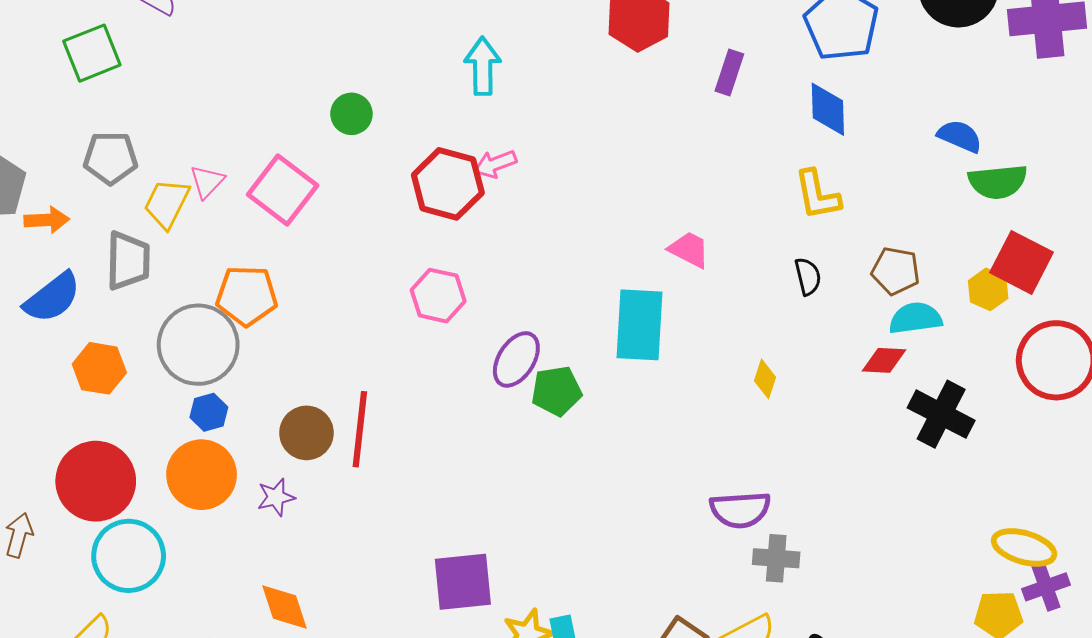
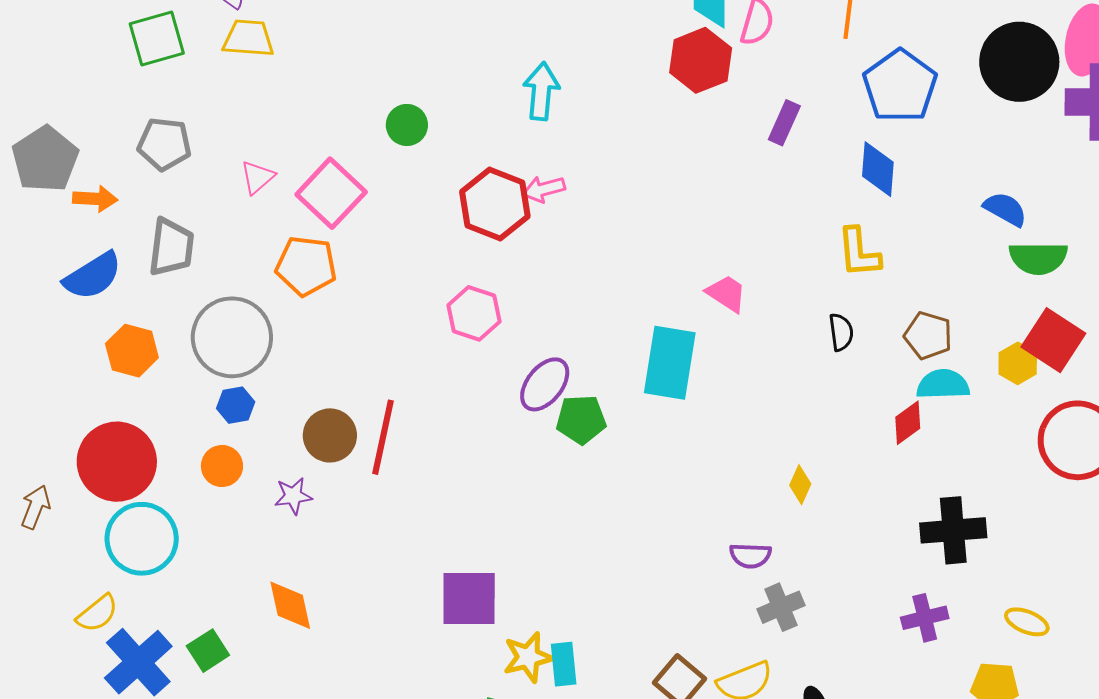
yellow trapezoid: (167, 204) -> (248, 38), moved, turned 62
orange pentagon: (247, 296) -> (306, 266), moved
red diamond: (884, 360) -> (908, 423), turned -45
yellow diamond: (765, 379) -> (800, 485), moved
black cross: (941, 414) -> (953, 530), moved, turned -38
orange circle: (202, 475) -> (222, 466), size x0.6
purple semicircle: (740, 510) -> (750, 556), size x0.7
yellow ellipse: (1024, 547) -> (1027, 622), size x0.7
gray cross: (776, 558) -> (781, 607), turned -33
purple cross: (1046, 587) -> (925, 618), moved

